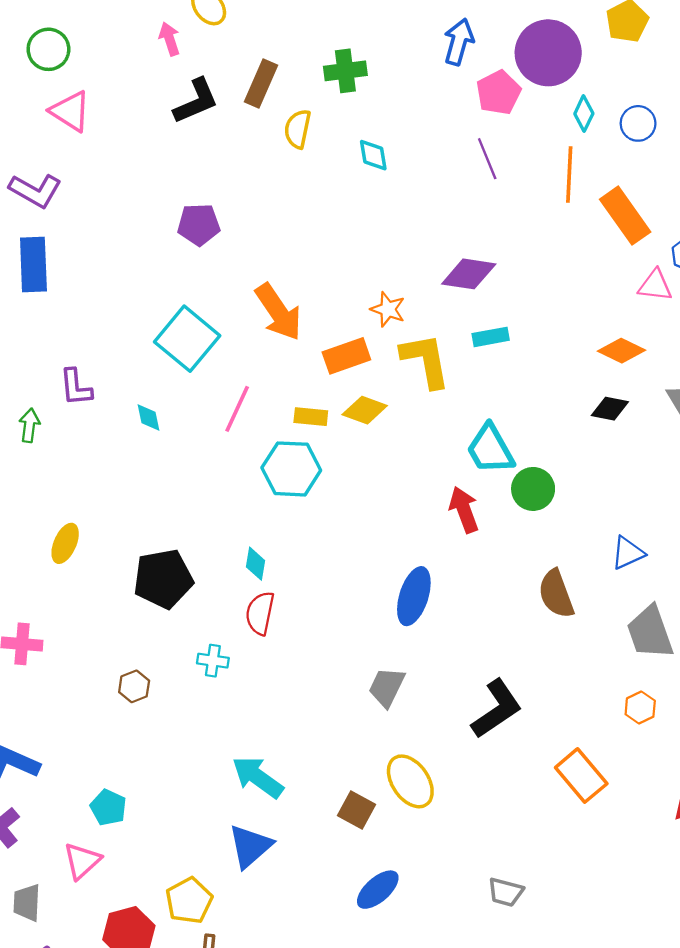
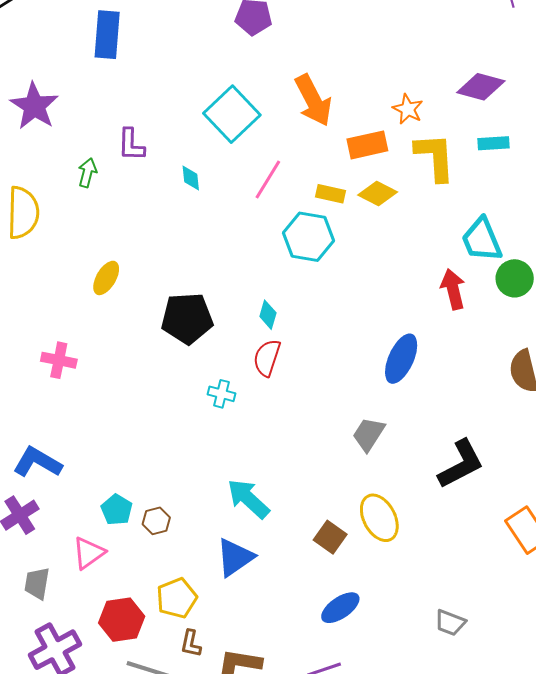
brown hexagon: (134, 686) -> (156, 521), moved

